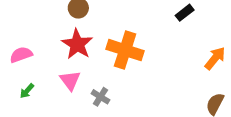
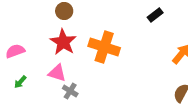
pink triangle: (70, 80) -> (57, 73), turned -36
gray cross: (100, 97) -> (70, 91), moved

